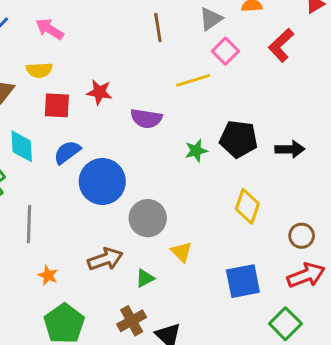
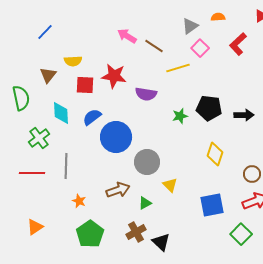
brown line: (158, 28) -> (154, 46), moved, turned -48
pink arrow: (50, 29) -> (127, 36), moved
red star: (99, 92) -> (114, 76), size x1.4

